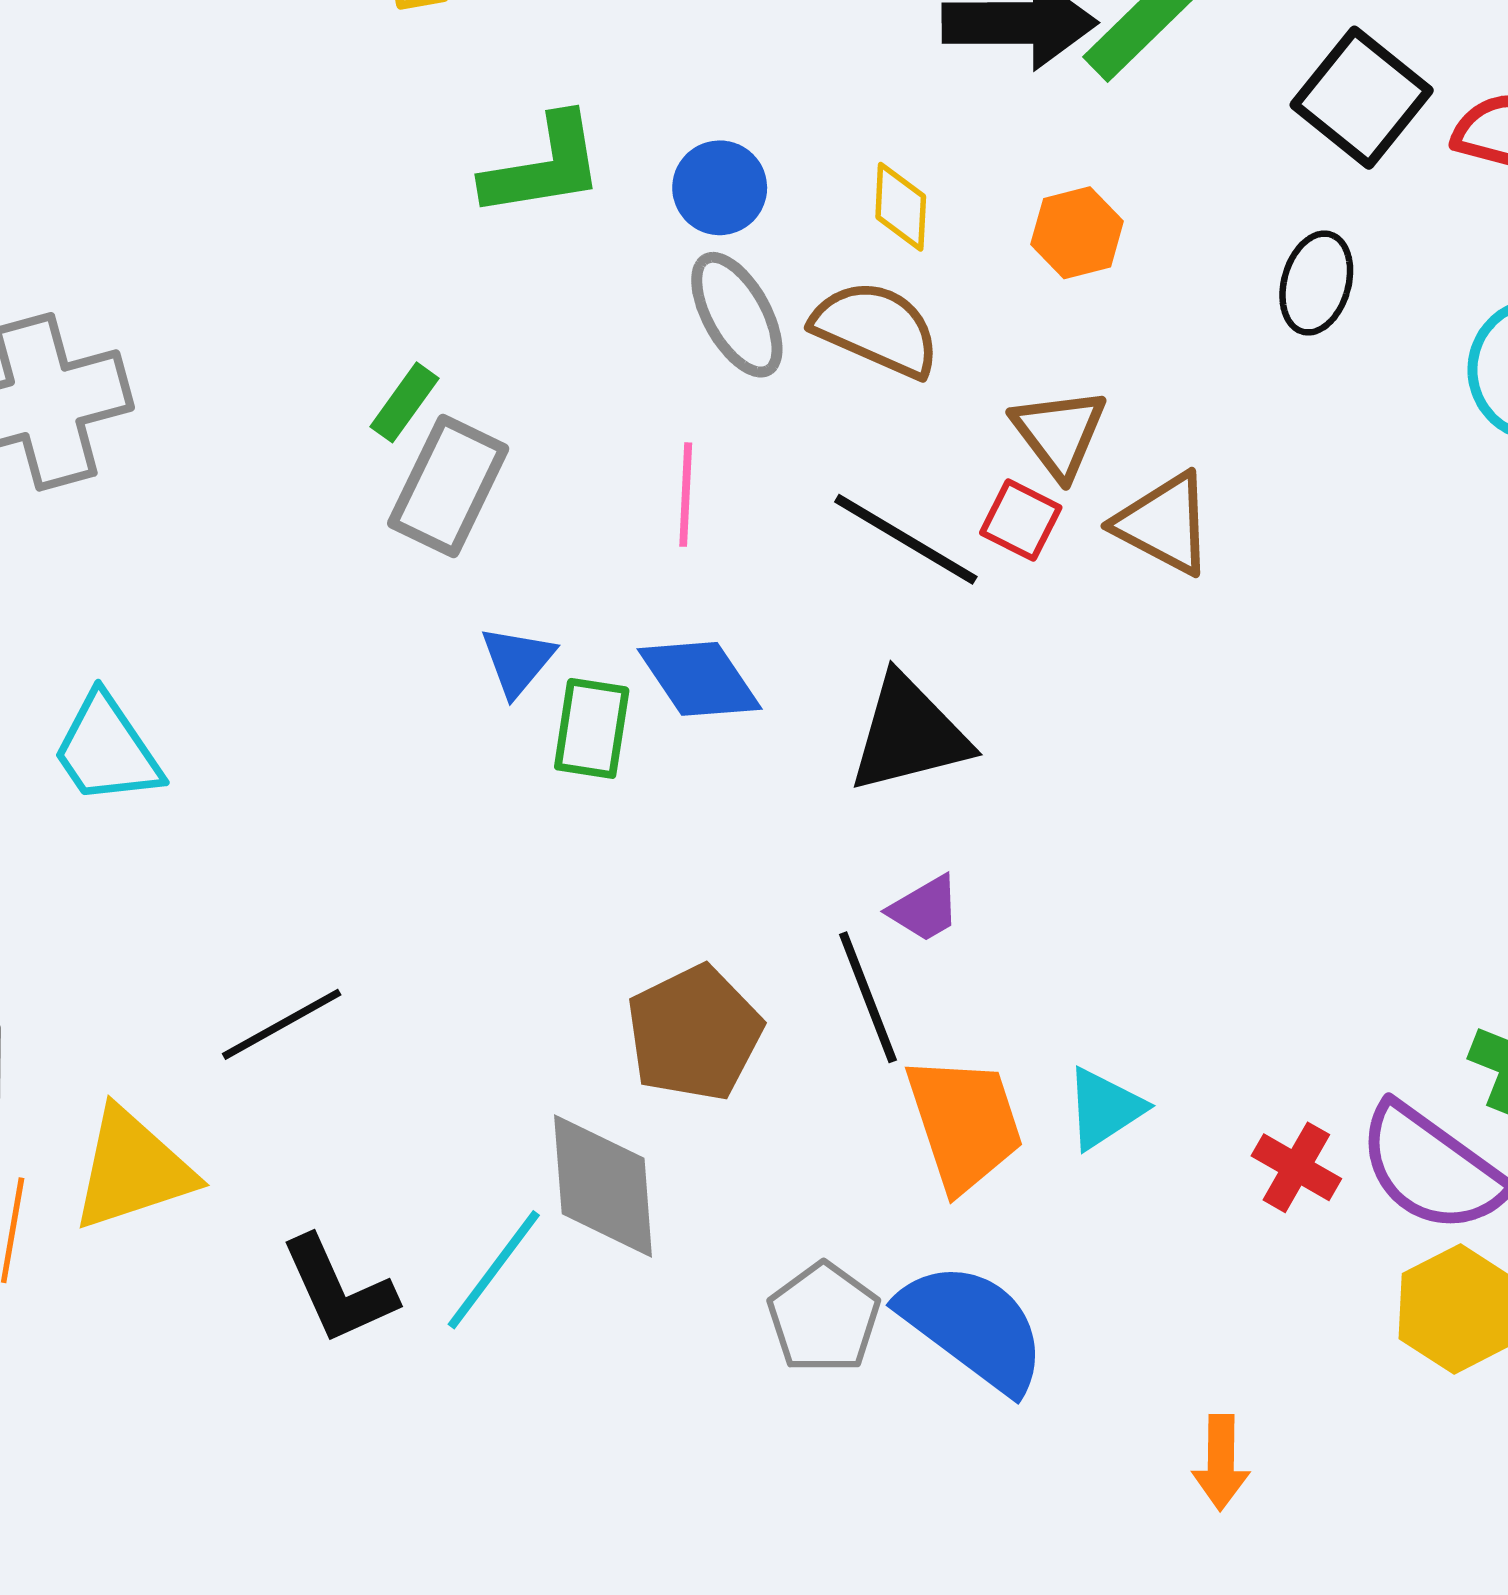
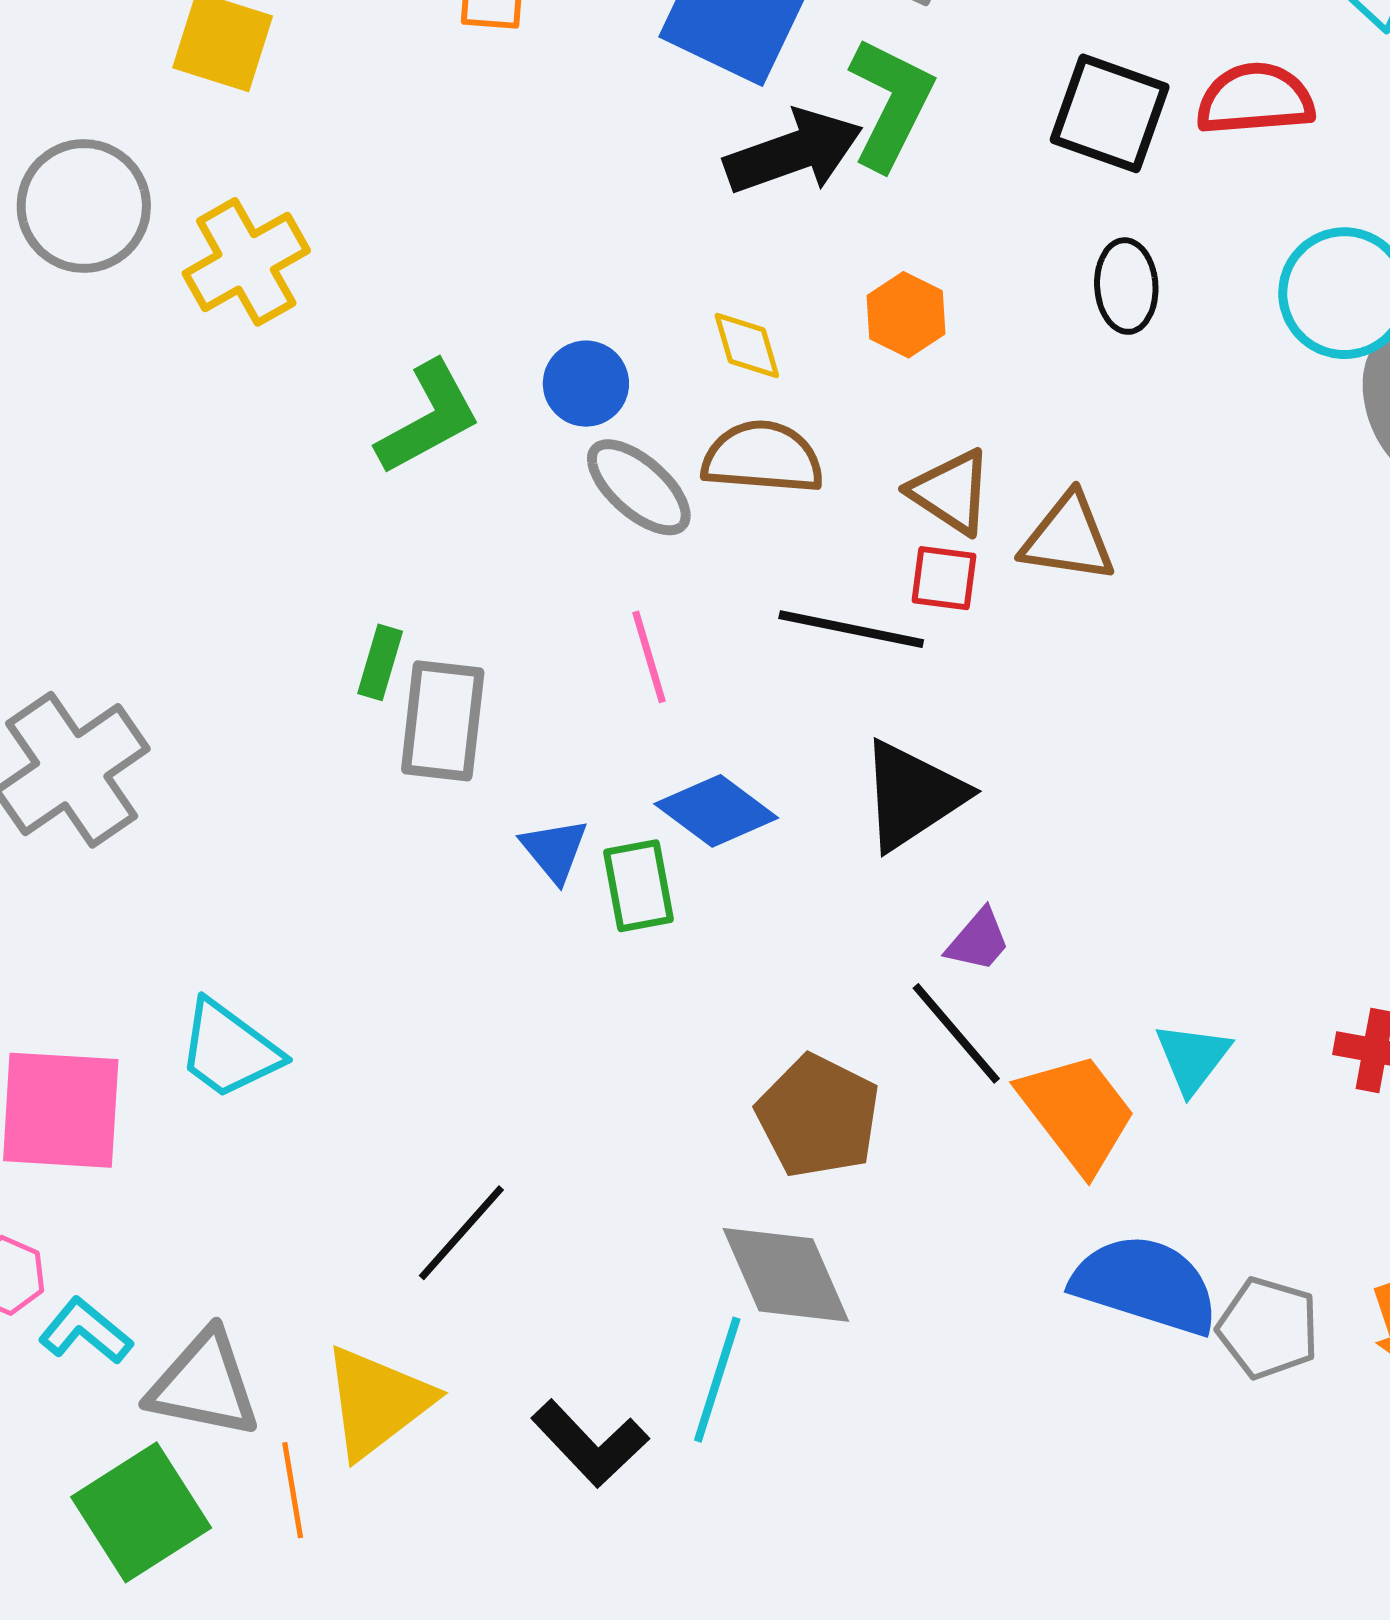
gray pentagon: (824, 1318) -> (1268, 1328), moved

